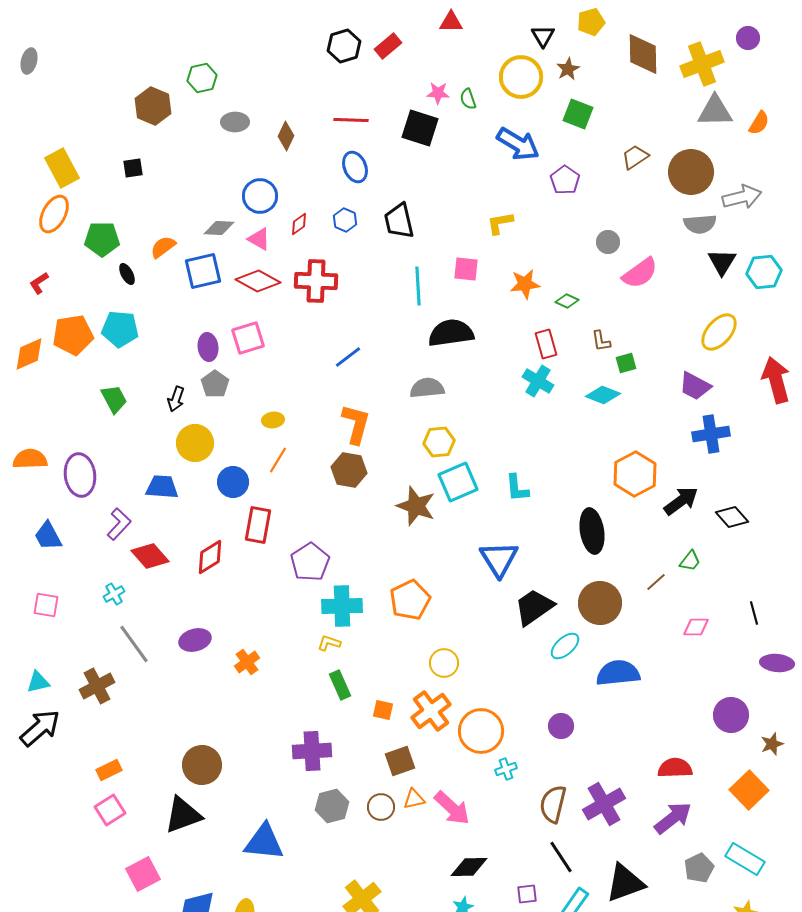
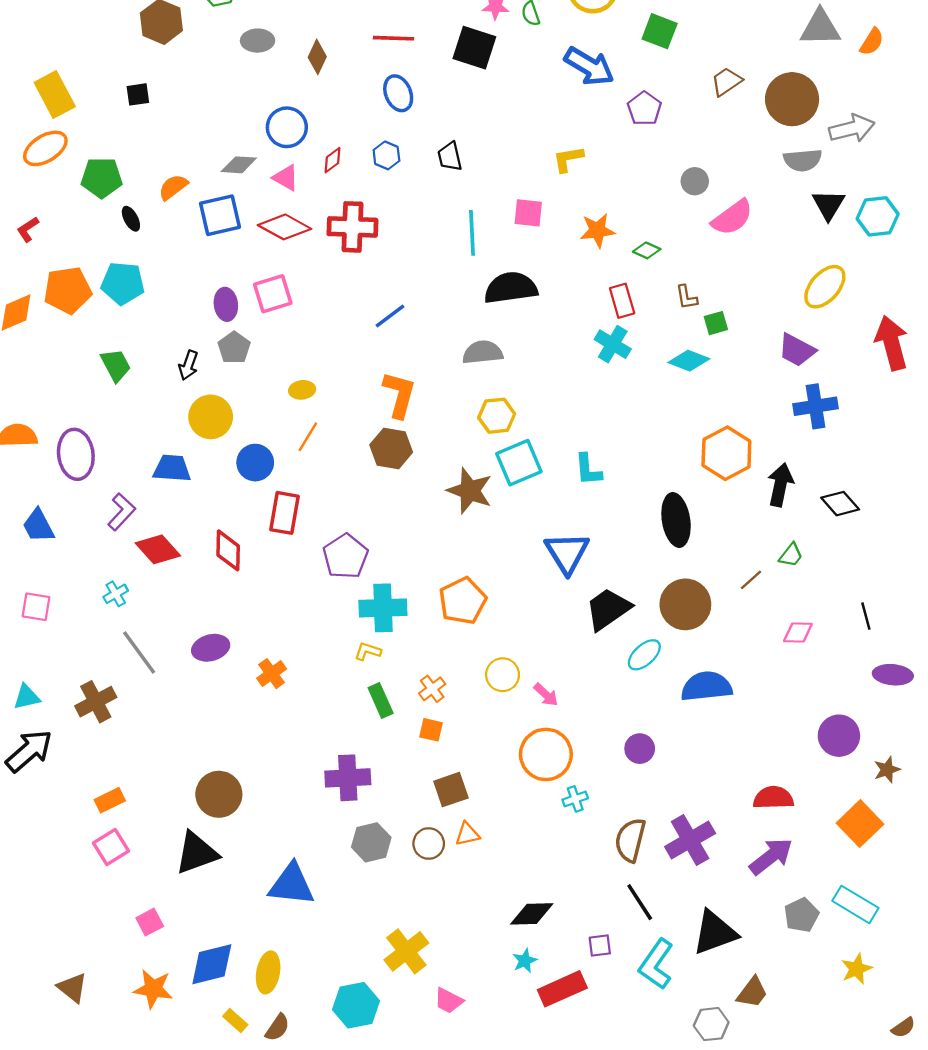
orange ellipse: (54, 214) -> (45, 148), turned 30
black trapezoid: (399, 221) -> (450, 157), size x0.7
black arrow: (681, 501) -> (780, 485), turned -42
red diamond: (210, 557) -> (228, 550), turned -57
orange cross: (431, 711) -> (432, 689), moved, size x0.6
pink arrow: (452, 808) -> (546, 695), moved, size x0.6
pink square: (143, 874) -> (150, 922), size x0.7

